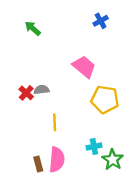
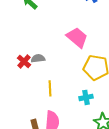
cyan cross: (94, 146) -> (86, 97), moved

